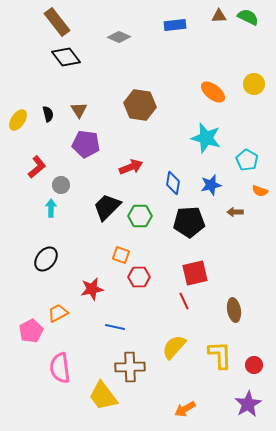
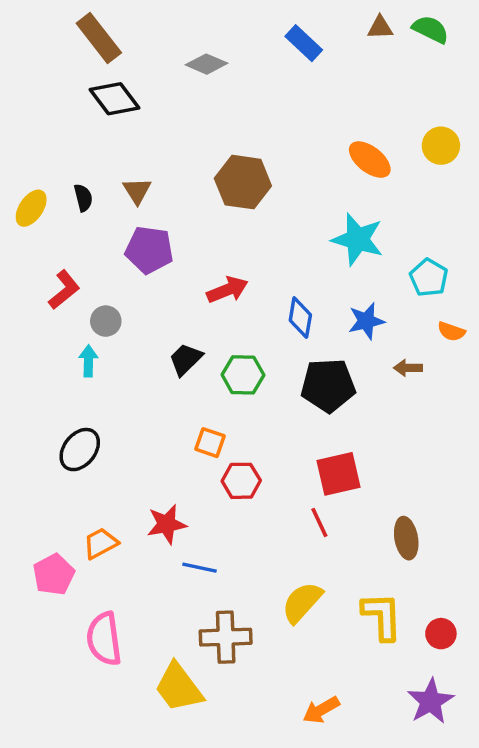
blue rectangle: (175, 25) -> (304, 43), turned 50
black trapezoid: (107, 207) -> (186, 359), size x0.7
red star: (92, 289) -> (167, 524), moved

